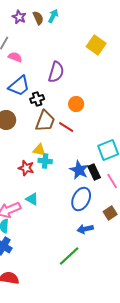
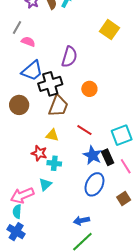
black cross: (37, 99) -> (50, 84), size x1.6
red line: (66, 127) -> (84, 130), moved
cyan cross: (45, 161) -> (54, 163), moved
cyan triangle: (32, 199) -> (45, 184), turned 48
blue arrow: (85, 229) -> (81, 221), moved

